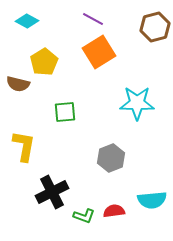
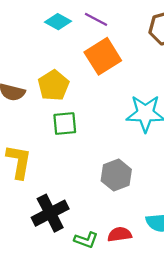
cyan diamond: (27, 21) -> (58, 22), moved
yellow pentagon: (44, 62) -> (54, 85), moved

